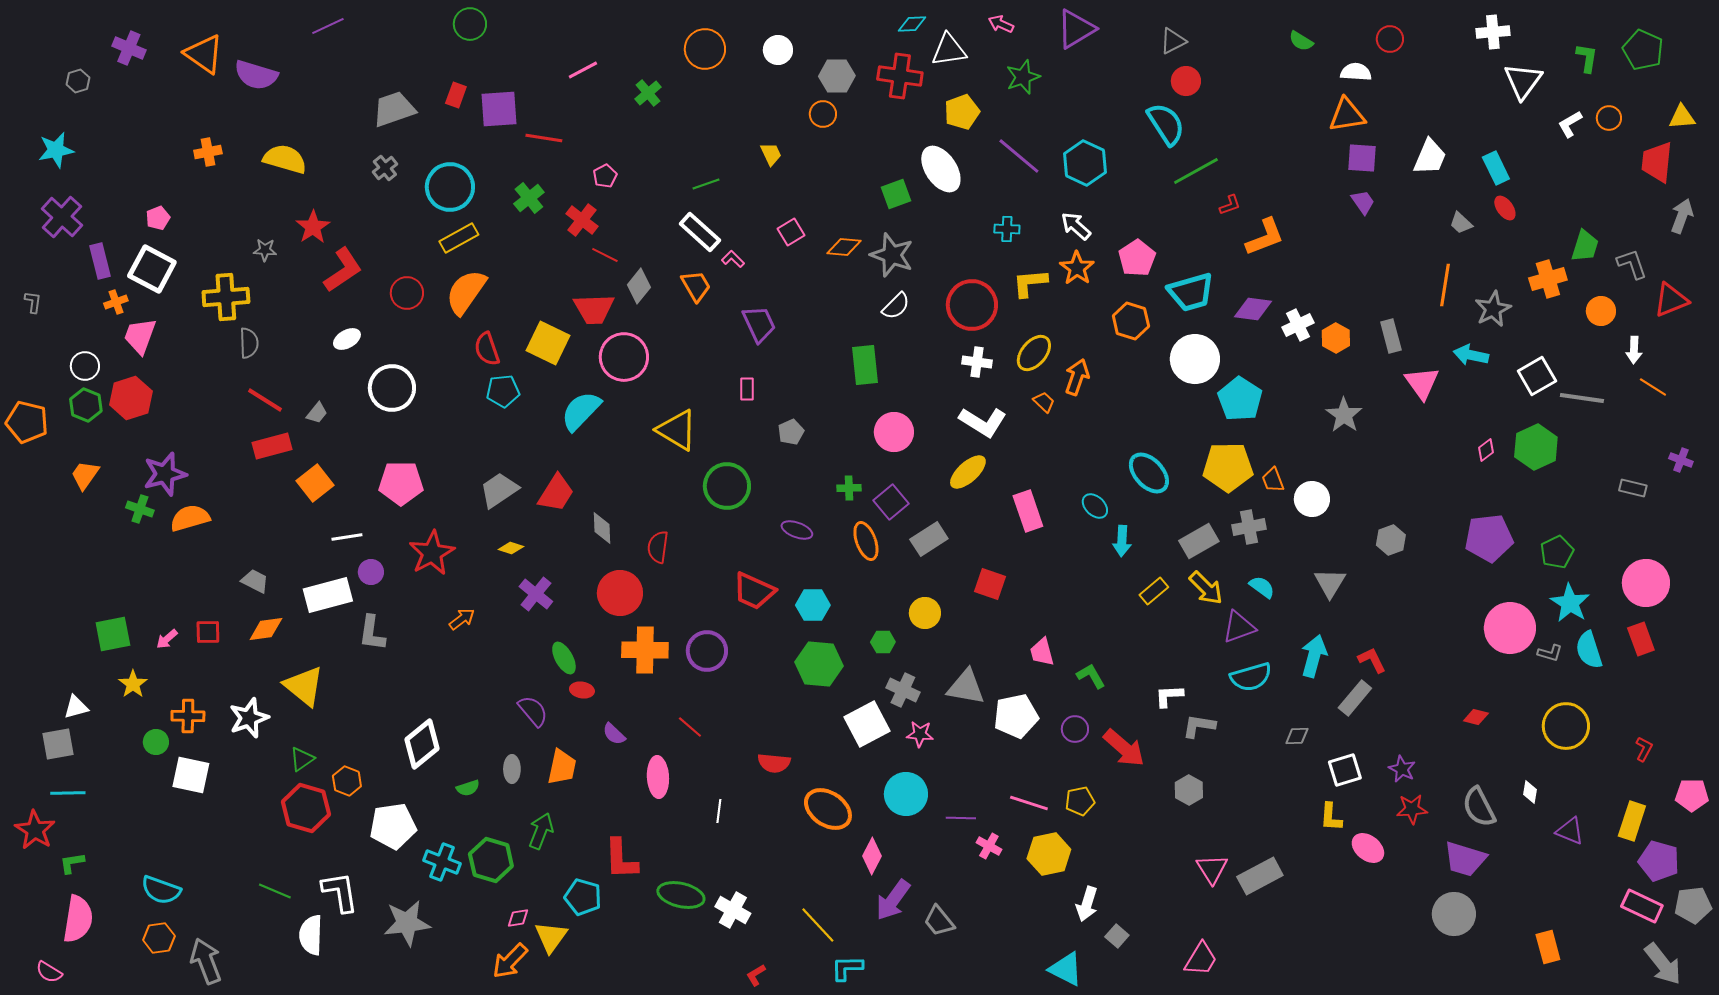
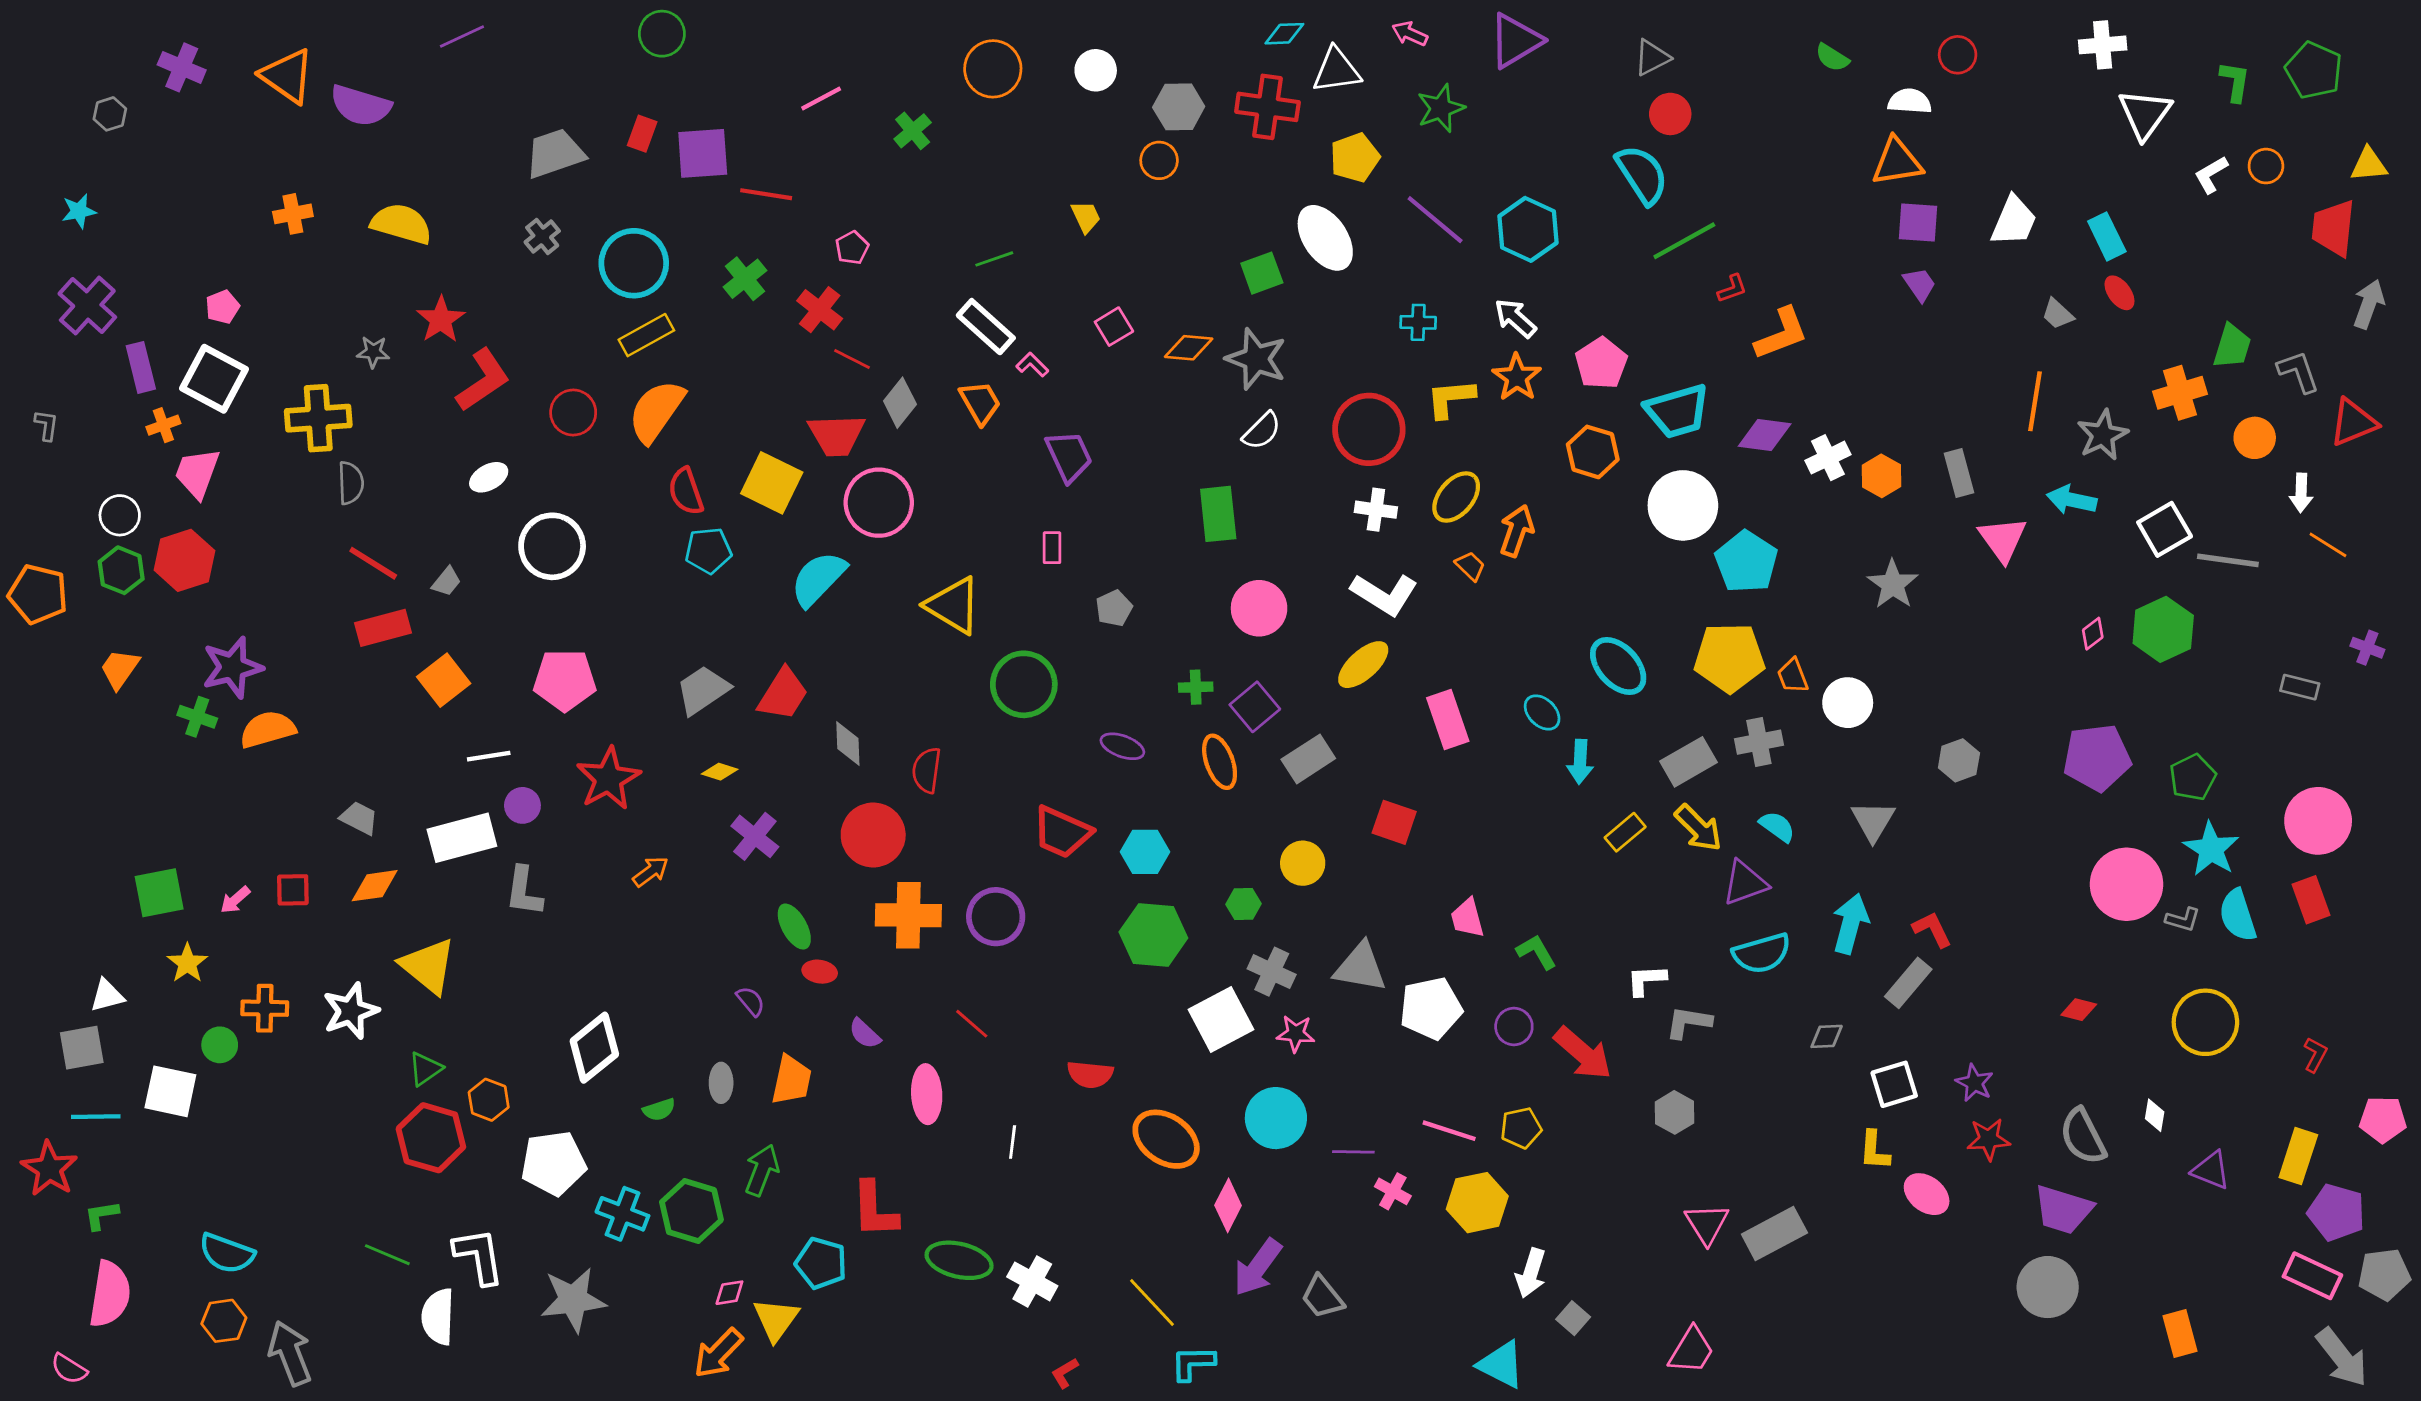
cyan star: (56, 150) -> (79, 211), size x0.7
purple semicircle: (533, 711) -> (751, 1001), size x0.7
white square: (191, 775) -> (170, 1091), moved

